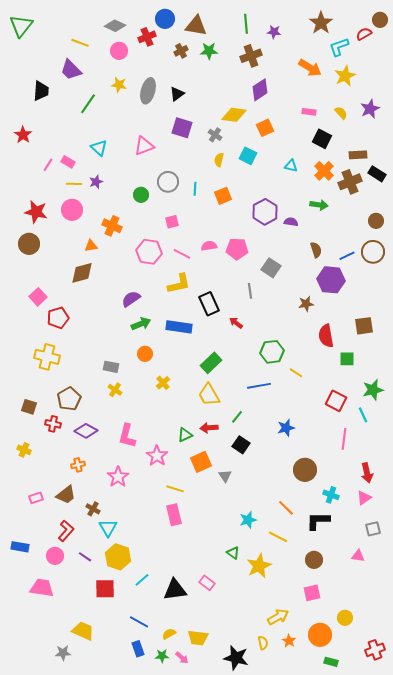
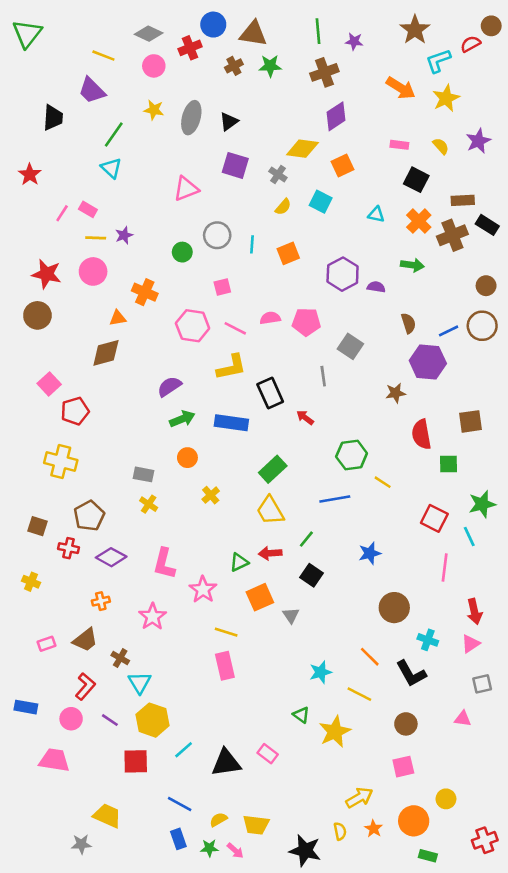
cyan triangle: (99, 148) -> (111, 168), moved
yellow semicircle: (219, 160) -> (283, 207), turned -152
black L-shape: (318, 521) -> (411, 673), turned -120

